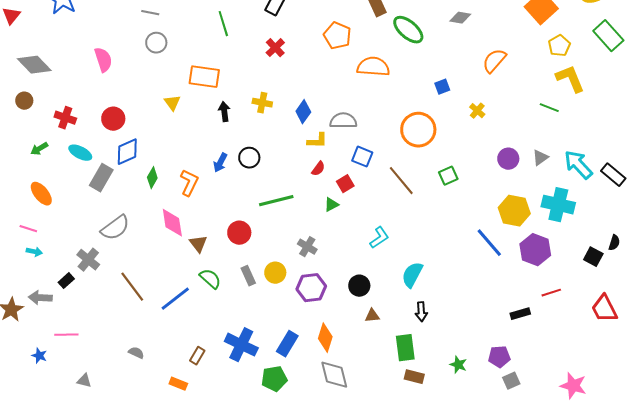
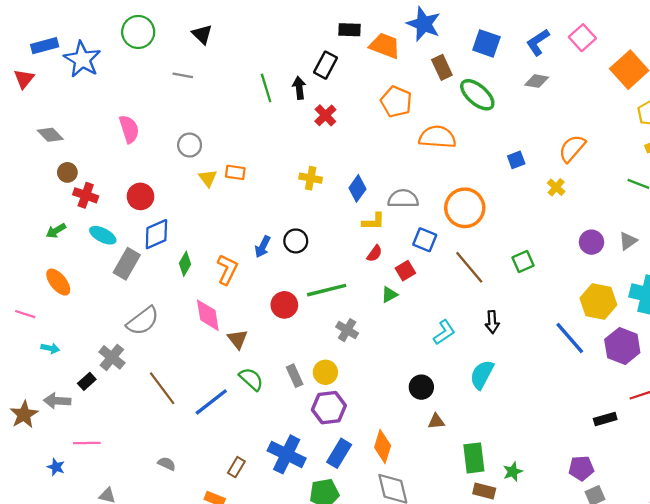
gray circle: (156, 43) -> (190, 145), moved
orange semicircle: (494, 61) -> (572, 148), moved
gray diamond: (34, 65) -> (50, 135), size x0.7
orange rectangle: (204, 77) -> (235, 172), moved, size x0.6
brown circle: (24, 101) -> (67, 172), moved
black arrow: (224, 112) -> (299, 88), moved
orange circle: (418, 130) -> (465, 208), moved
pink line: (28, 229) -> (25, 314), moved
red circle: (239, 233) -> (284, 305), moved
gray cross: (307, 247) -> (347, 330), moved
purple hexagon: (311, 288) -> (329, 408), moved
black arrow: (421, 312) -> (492, 322), moved
green star: (458, 365) -> (513, 472), moved, turned 30

